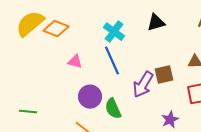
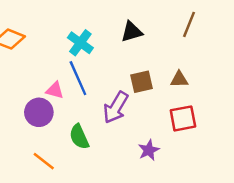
pink triangle: (75, 62) -> (55, 90), moved
brown square: (164, 75) -> (141, 82), moved
purple circle: (90, 97) -> (39, 112), moved

